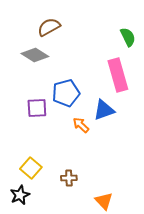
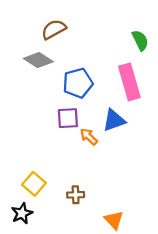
blue pentagon: (66, 93) -> (78, 83), moved
purple square: (37, 108) -> (68, 118), moved

